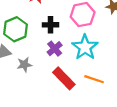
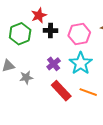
black cross: (51, 25) -> (50, 30), moved
green hexagon: (15, 29) -> (20, 34), moved

